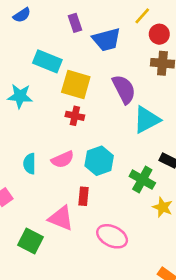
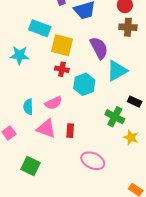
cyan hexagon: (99, 161) -> (84, 84), moved
pink triangle: (61, 218) -> (46, 129), moved

